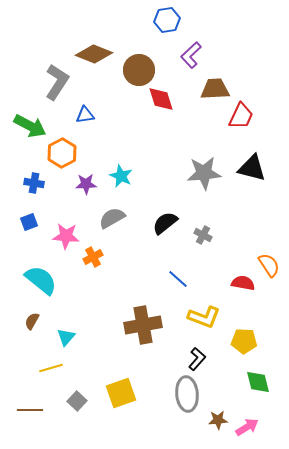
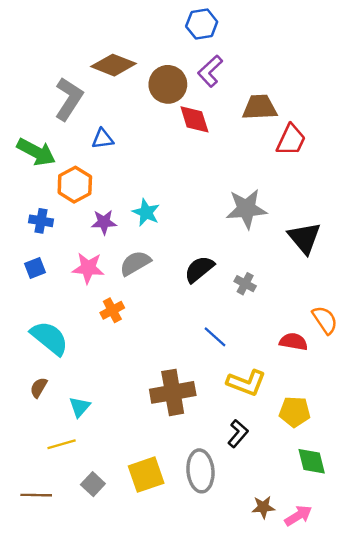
purple L-shape: (191, 55) -> (210, 71), moved
black triangle: (252, 168) -> (304, 238), moved, turned 36
pink star: (66, 236) -> (88, 268), moved
gray ellipse: (187, 394) -> (200, 471), moved

